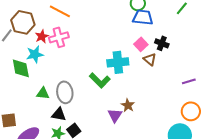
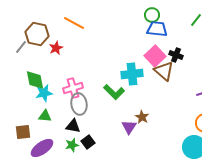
pink cross: (59, 37) -> (73, 88), moved
pink square: (141, 44) -> (155, 56), size x1.5
cyan star: (35, 54) -> (44, 93), moved
brown triangle: (150, 59) -> (164, 71), size x1.5
green triangle: (43, 93) -> (45, 116), moved

